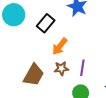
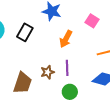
orange arrow: (60, 46) -> (66, 39), moved

